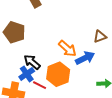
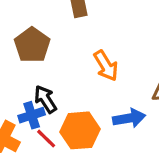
orange arrow: (67, 49) -> (106, 66), moved

